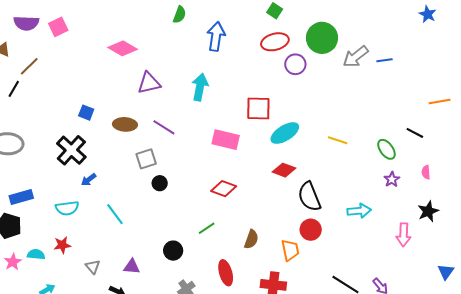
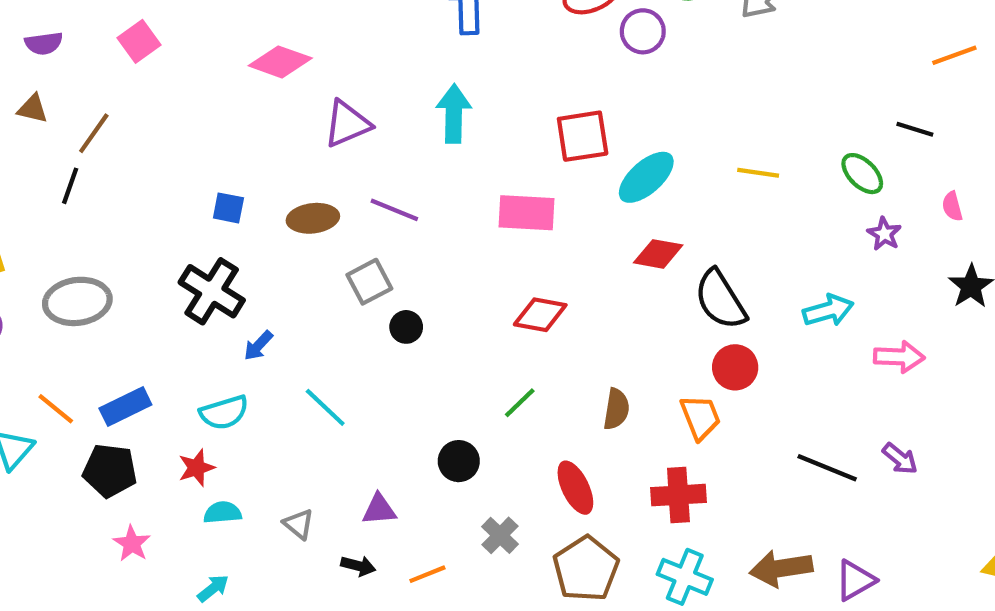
purple semicircle: (26, 23) -> (44, 43), moved, size x0.7
pink arrow: (404, 235) -> (899, 357), moved, turned -80
red star: (62, 245) -> (197, 468), moved
cyan semicircle: (36, 254) -> (223, 513), moved

